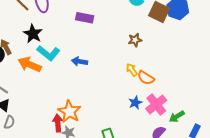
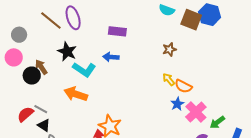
blue arrow: (79, 61) -> (111, 57), moved
orange arrow: (30, 65) -> (76, 94), moved
blue star: (135, 103) -> (177, 104), moved

